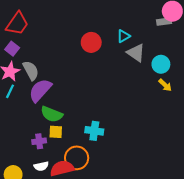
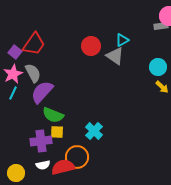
red trapezoid: (17, 24) -> (34, 44), moved
gray triangle: (136, 53) -> (115, 56), moved
cyan cross: (94, 131) -> (94, 131), turned 36
purple cross: (39, 141) -> (41, 141), size x1.5

